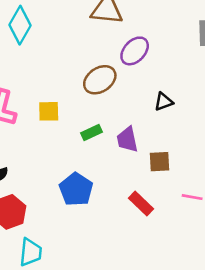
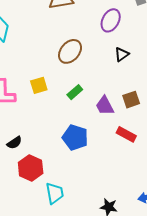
purple ellipse: (135, 51) -> (111, 20), moved
purple trapezoid: (127, 139) -> (105, 106), moved

